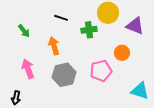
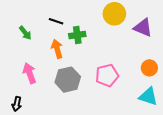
black line: (61, 18) -> (56, 21), moved
green cross: (89, 30) -> (77, 35), moved
orange circle: (122, 53) -> (149, 68), moved

